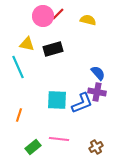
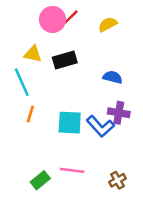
yellow semicircle: (88, 20) -> (108, 24), turned -42
blue semicircle: (98, 73) -> (113, 77), moved, turned -35
blue L-shape: (82, 103) -> (100, 126), turned 70
orange line: (19, 115) -> (30, 114), moved

